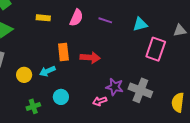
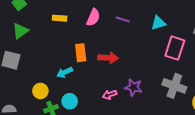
yellow circle: (24, 75) -> (40, 91), moved
gray cross: (140, 90) -> (174, 86), moved
cyan circle: (61, 97) -> (70, 101), moved
pink arrow: (100, 101) -> (110, 95), moved

